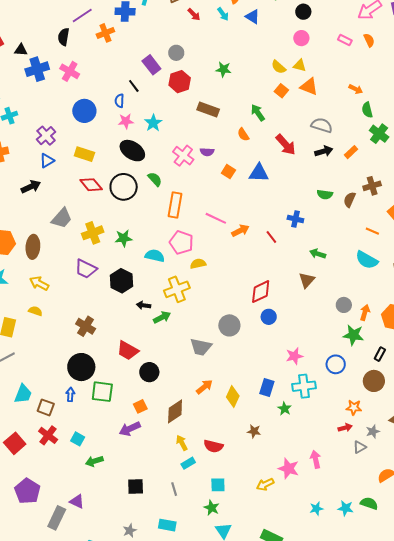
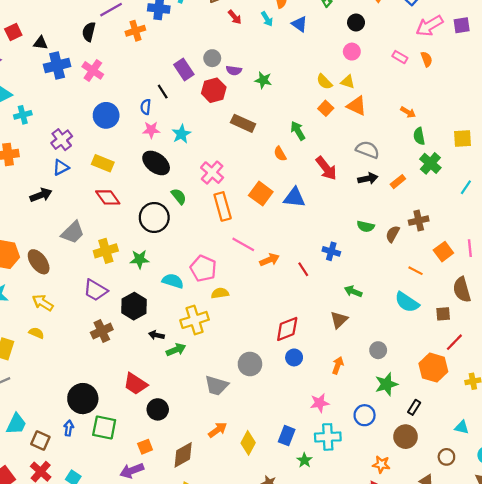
purple semicircle: (207, 152) -> (234, 70), moved
orange square: (228, 172) -> (261, 194), size x1.5
black circle: (124, 187) -> (154, 217), moved
orange rectangle: (175, 205) -> (223, 206), moved, turned -30
brown ellipse: (33, 247) -> (39, 262), turned -45
orange arrow: (365, 313) -> (338, 365), moved
brown cross: (86, 326) -> (102, 331), moved, turned 30
green star: (353, 335) -> (386, 384), turned -30

